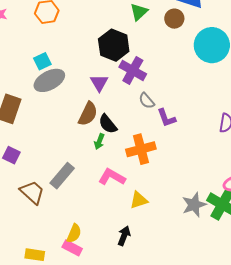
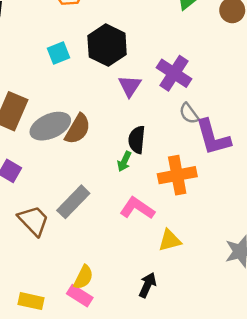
black hexagon: (114, 45) -> (107, 45), moved
gray ellipse: (49, 80) -> (50, 126), moved
brown semicircle: (88, 114) -> (78, 129), moved
purple L-shape: (166, 118) -> (213, 137), size x1.5
black semicircle: (108, 124) -> (137, 140), turned 40

